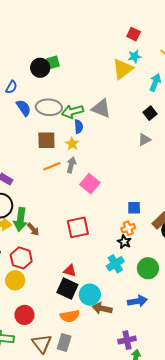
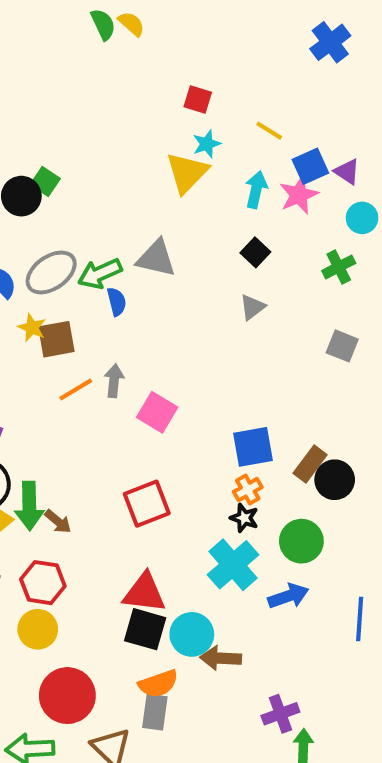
green square: (53, 62) -> (45, 181), turned -32
gray ellipse: (49, 107) -> (51, 272), turned -30
yellow star: (72, 144) -> (32, 328), moved
blue square: (134, 208) -> (253, 447), size x1.5
cyan cross: (115, 264) -> (233, 565), size x1.4
green circle: (148, 268) -> (301, 541), moved
red triangle: (70, 271) -> (144, 593), size x1.6
blue arrow: (137, 301) -> (288, 596), moved
red circle: (24, 315) -> (67, 696), size x1.4
gray rectangle: (64, 343) -> (155, 712), moved

